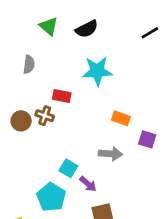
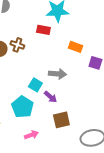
red rectangle: (62, 96) -> (43, 30), moved
gray arrow: (110, 154) -> (57, 74), moved

